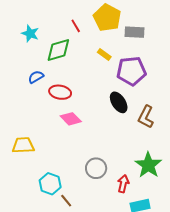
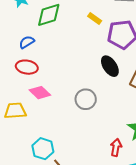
red ellipse: (60, 92) -> (27, 67), moved
pink diamond: (71, 119) -> (40, 93), moved
gray circle: (96, 168) -> (86, 99), moved

